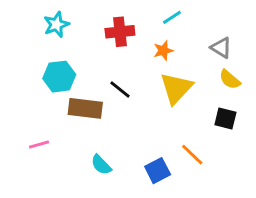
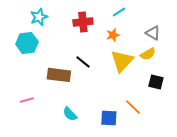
cyan hexagon: (59, 77) -> (27, 43), moved
yellow semicircle: (230, 79) -> (148, 54), moved, turned -70
blue square: (158, 171) -> (109, 118), turned 30

